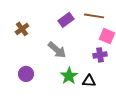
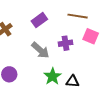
purple rectangle: (66, 20) -> (39, 20), moved
purple cross: (100, 55) -> (66, 43), moved

